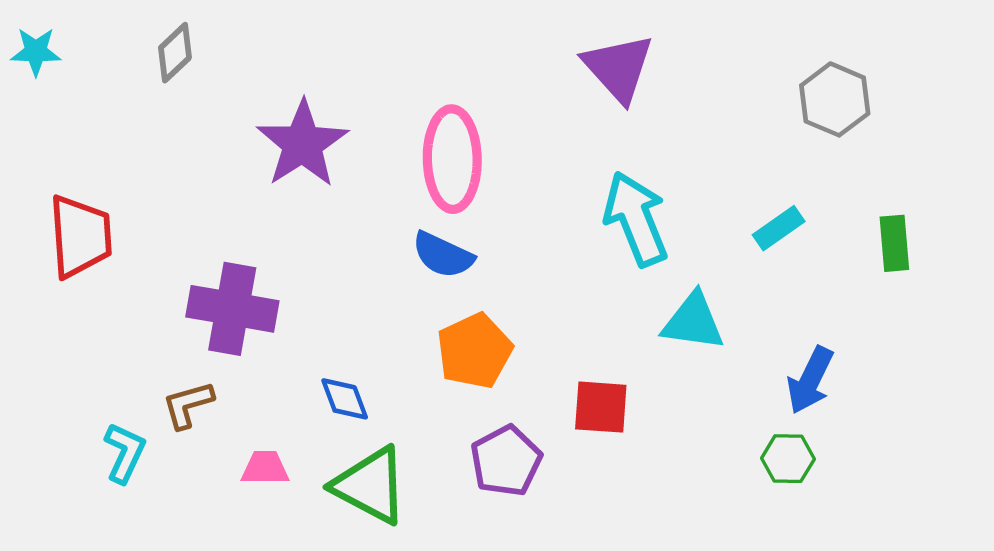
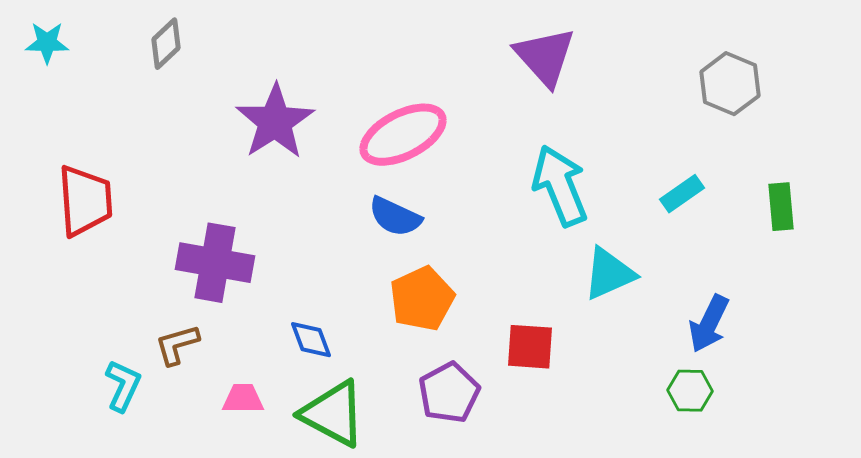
pink ellipse: (452, 159) -> (403, 135), turned 64
cyan triangle: (693, 322) -> (609, 274), turned -32

